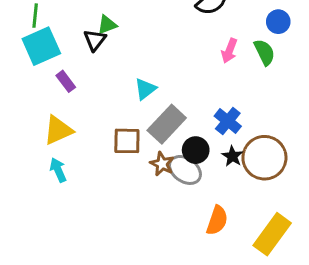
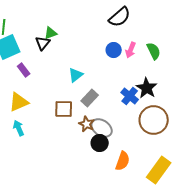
blue circle: (278, 22) -> (114, 50), moved
gray rectangle: (167, 124) -> (90, 98), size x0.7
black circle: (196, 150) -> (100, 143), moved
black star: (232, 156) -> (147, 88), moved, size x1.5

